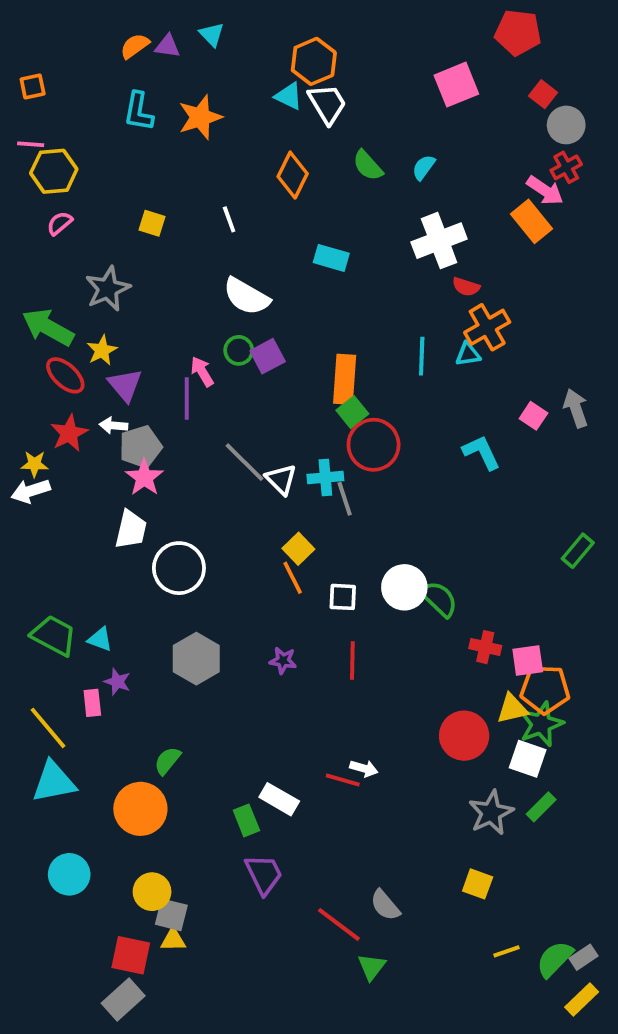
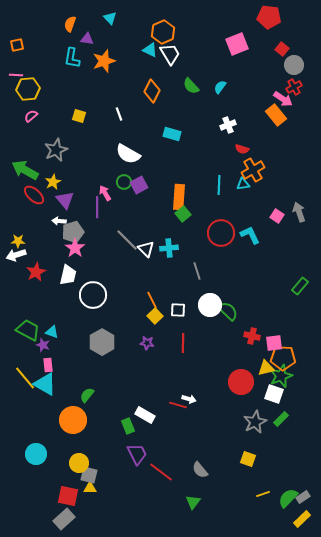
orange semicircle: (135, 46) -> (70, 24), turned -35
purple triangle: (167, 46) -> (87, 39), moved
white cross: (439, 241) -> (228, 125), size x0.6
red star: (69, 433) -> (36, 272), moved
red circle: (374, 445) -> (221, 233), moved
gray line: (345, 499) -> (197, 271), moved
yellow square: (298, 549) -> (155, 316), moved
purple star: (117, 682) -> (43, 345), moved
cyan triangle: (54, 782) -> (45, 384), moved, turned 40
red line: (339, 924) -> (161, 472), moved

